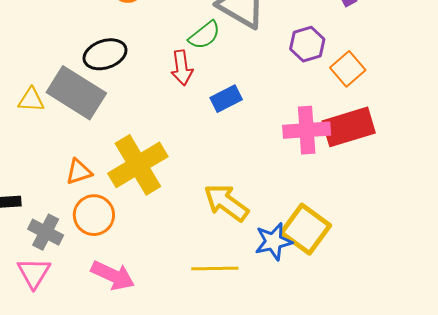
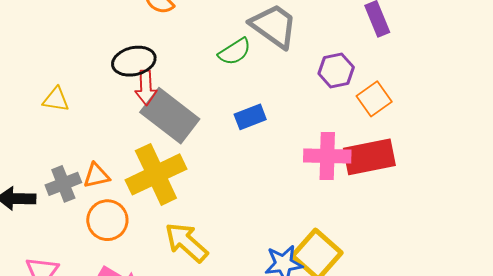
red arrow: (182, 68) -> (146, 88), moved
gray rectangle: (76, 93) -> (170, 116), moved
yellow arrow: (226, 203) -> (186, 242), moved
gray cross: (46, 232) -> (63, 184), moved, turned 36

